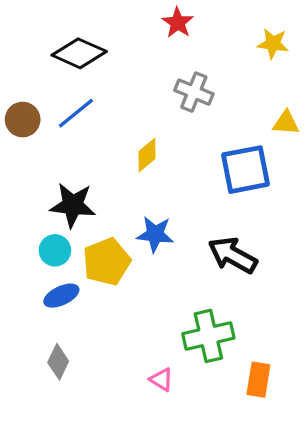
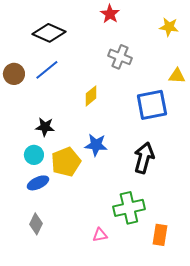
black star: (73, 205) -> (45, 127), size x0.7
black arrow: (233, 255) -> (144, 158), turned 76
pink triangle: (162, 380) -> (100, 235), turned -42

